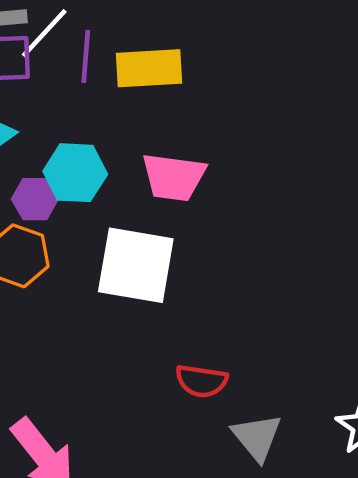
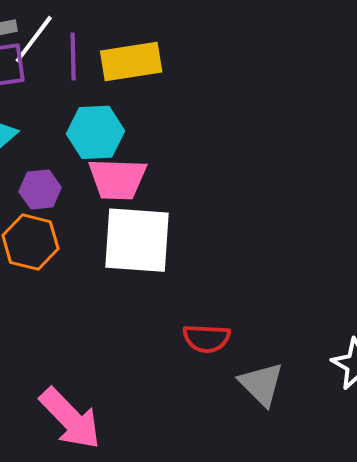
cyan hexagon: (75, 173) -> (96, 132), moved
pink trapezoid: (174, 177) -> (117, 179), moved

